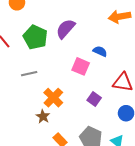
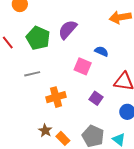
orange cross: (53, 98) -> (56, 97), turned 30
brown star: (43, 116) -> (45, 131), moved

